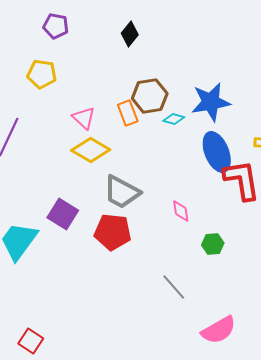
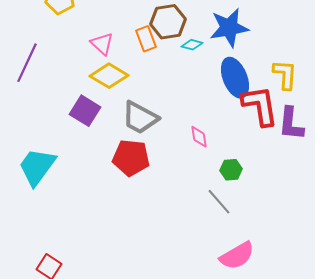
purple square: (63, 214) -> (85, 111), moved
gray line: (174, 287) -> (219, 202), moved

